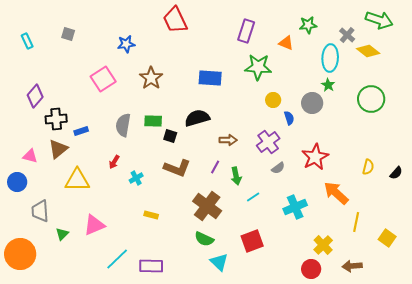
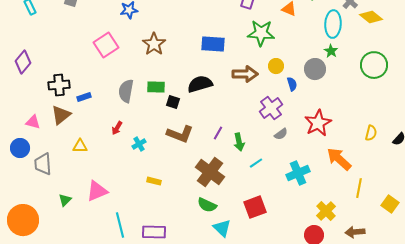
purple diamond: (35, 96) -> (23, 62), moved
brown arrow: (228, 140) -> (245, 74), moved, size x1.4
yellow triangle: (77, 180) -> (80, 146), size x0.6
gray trapezoid: (40, 211) -> (43, 164), moved
cyan line: (117, 259) -> (120, 225), turned -60

